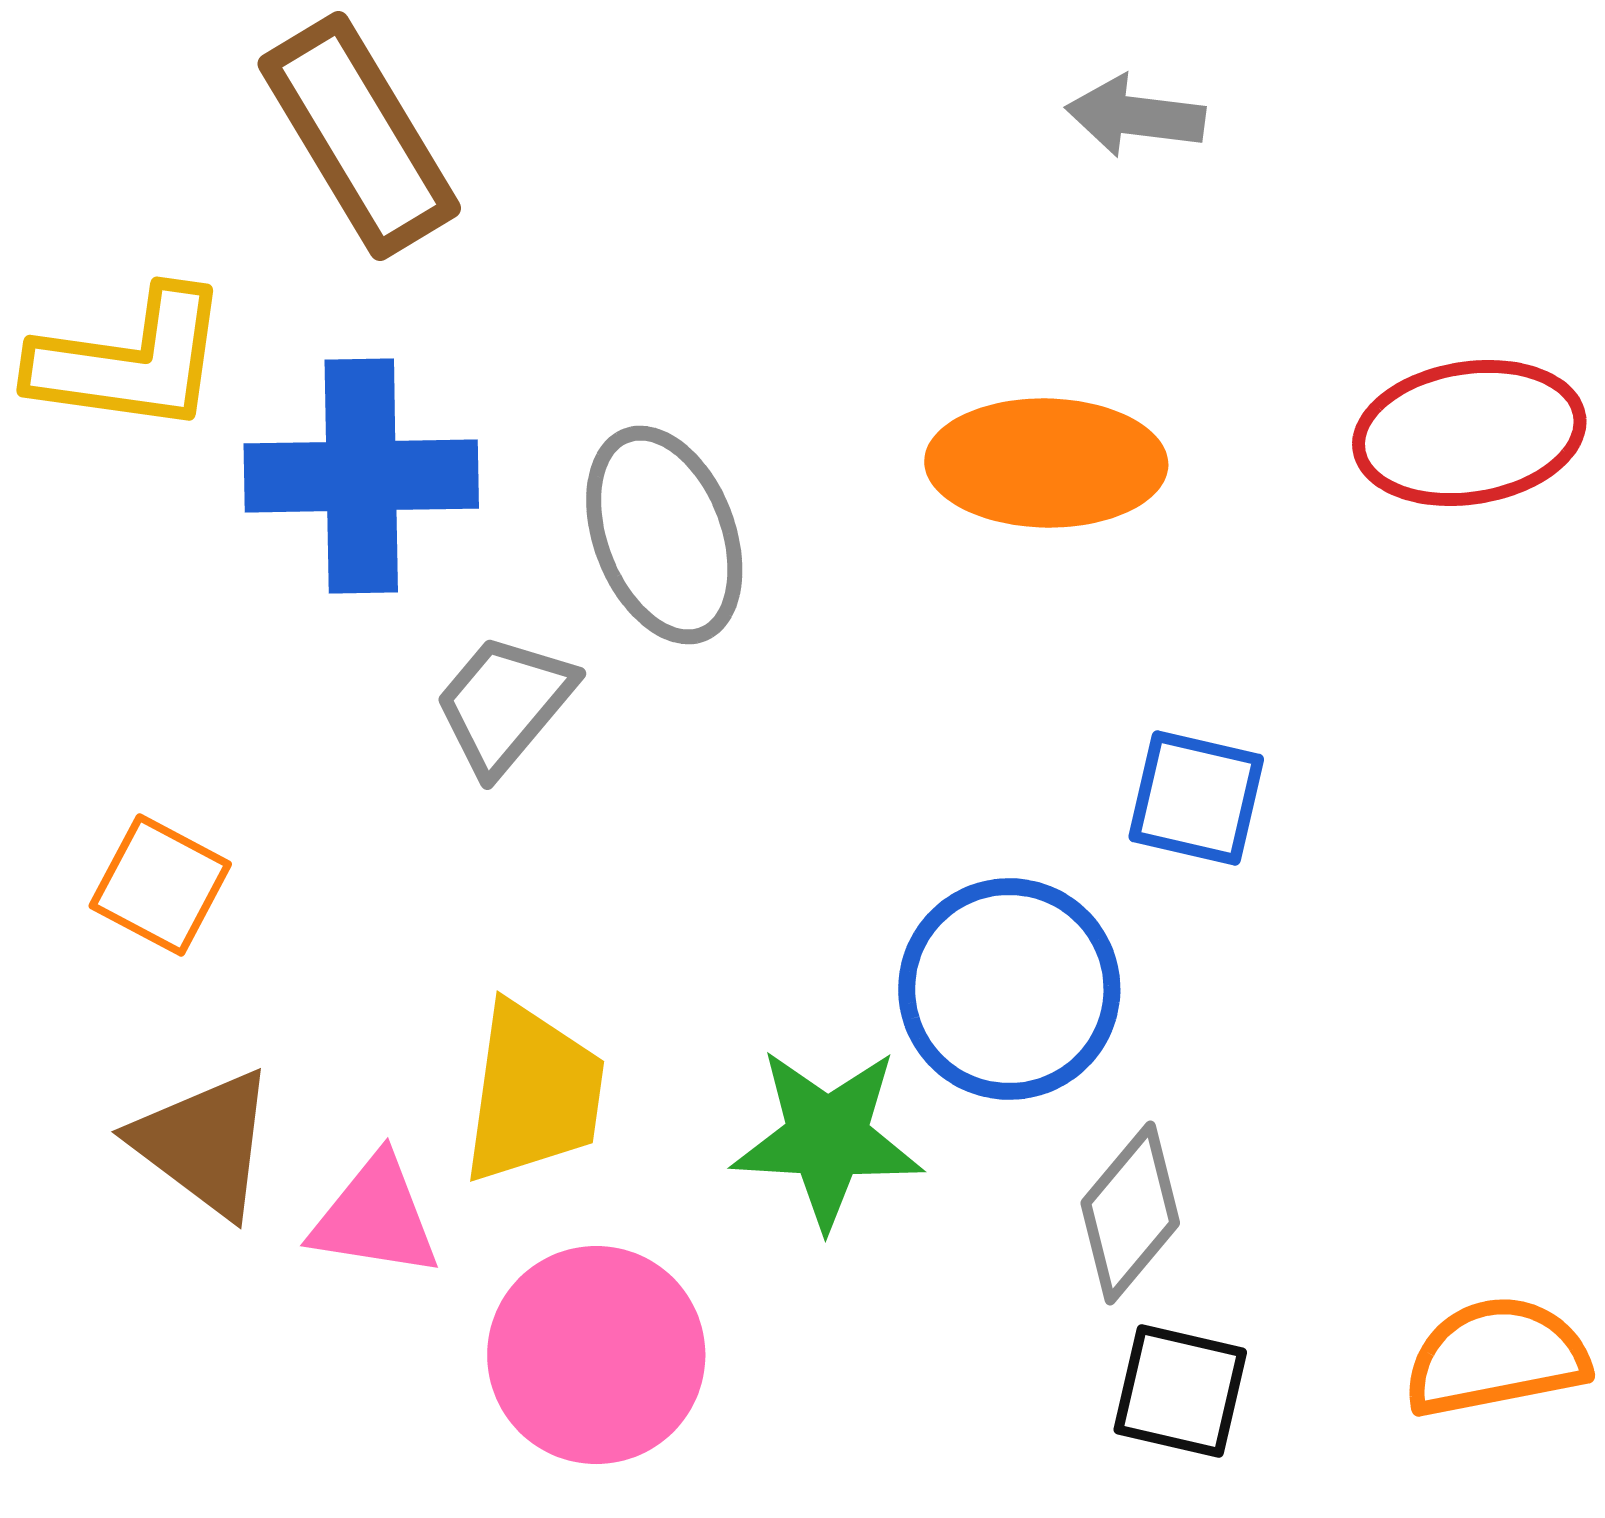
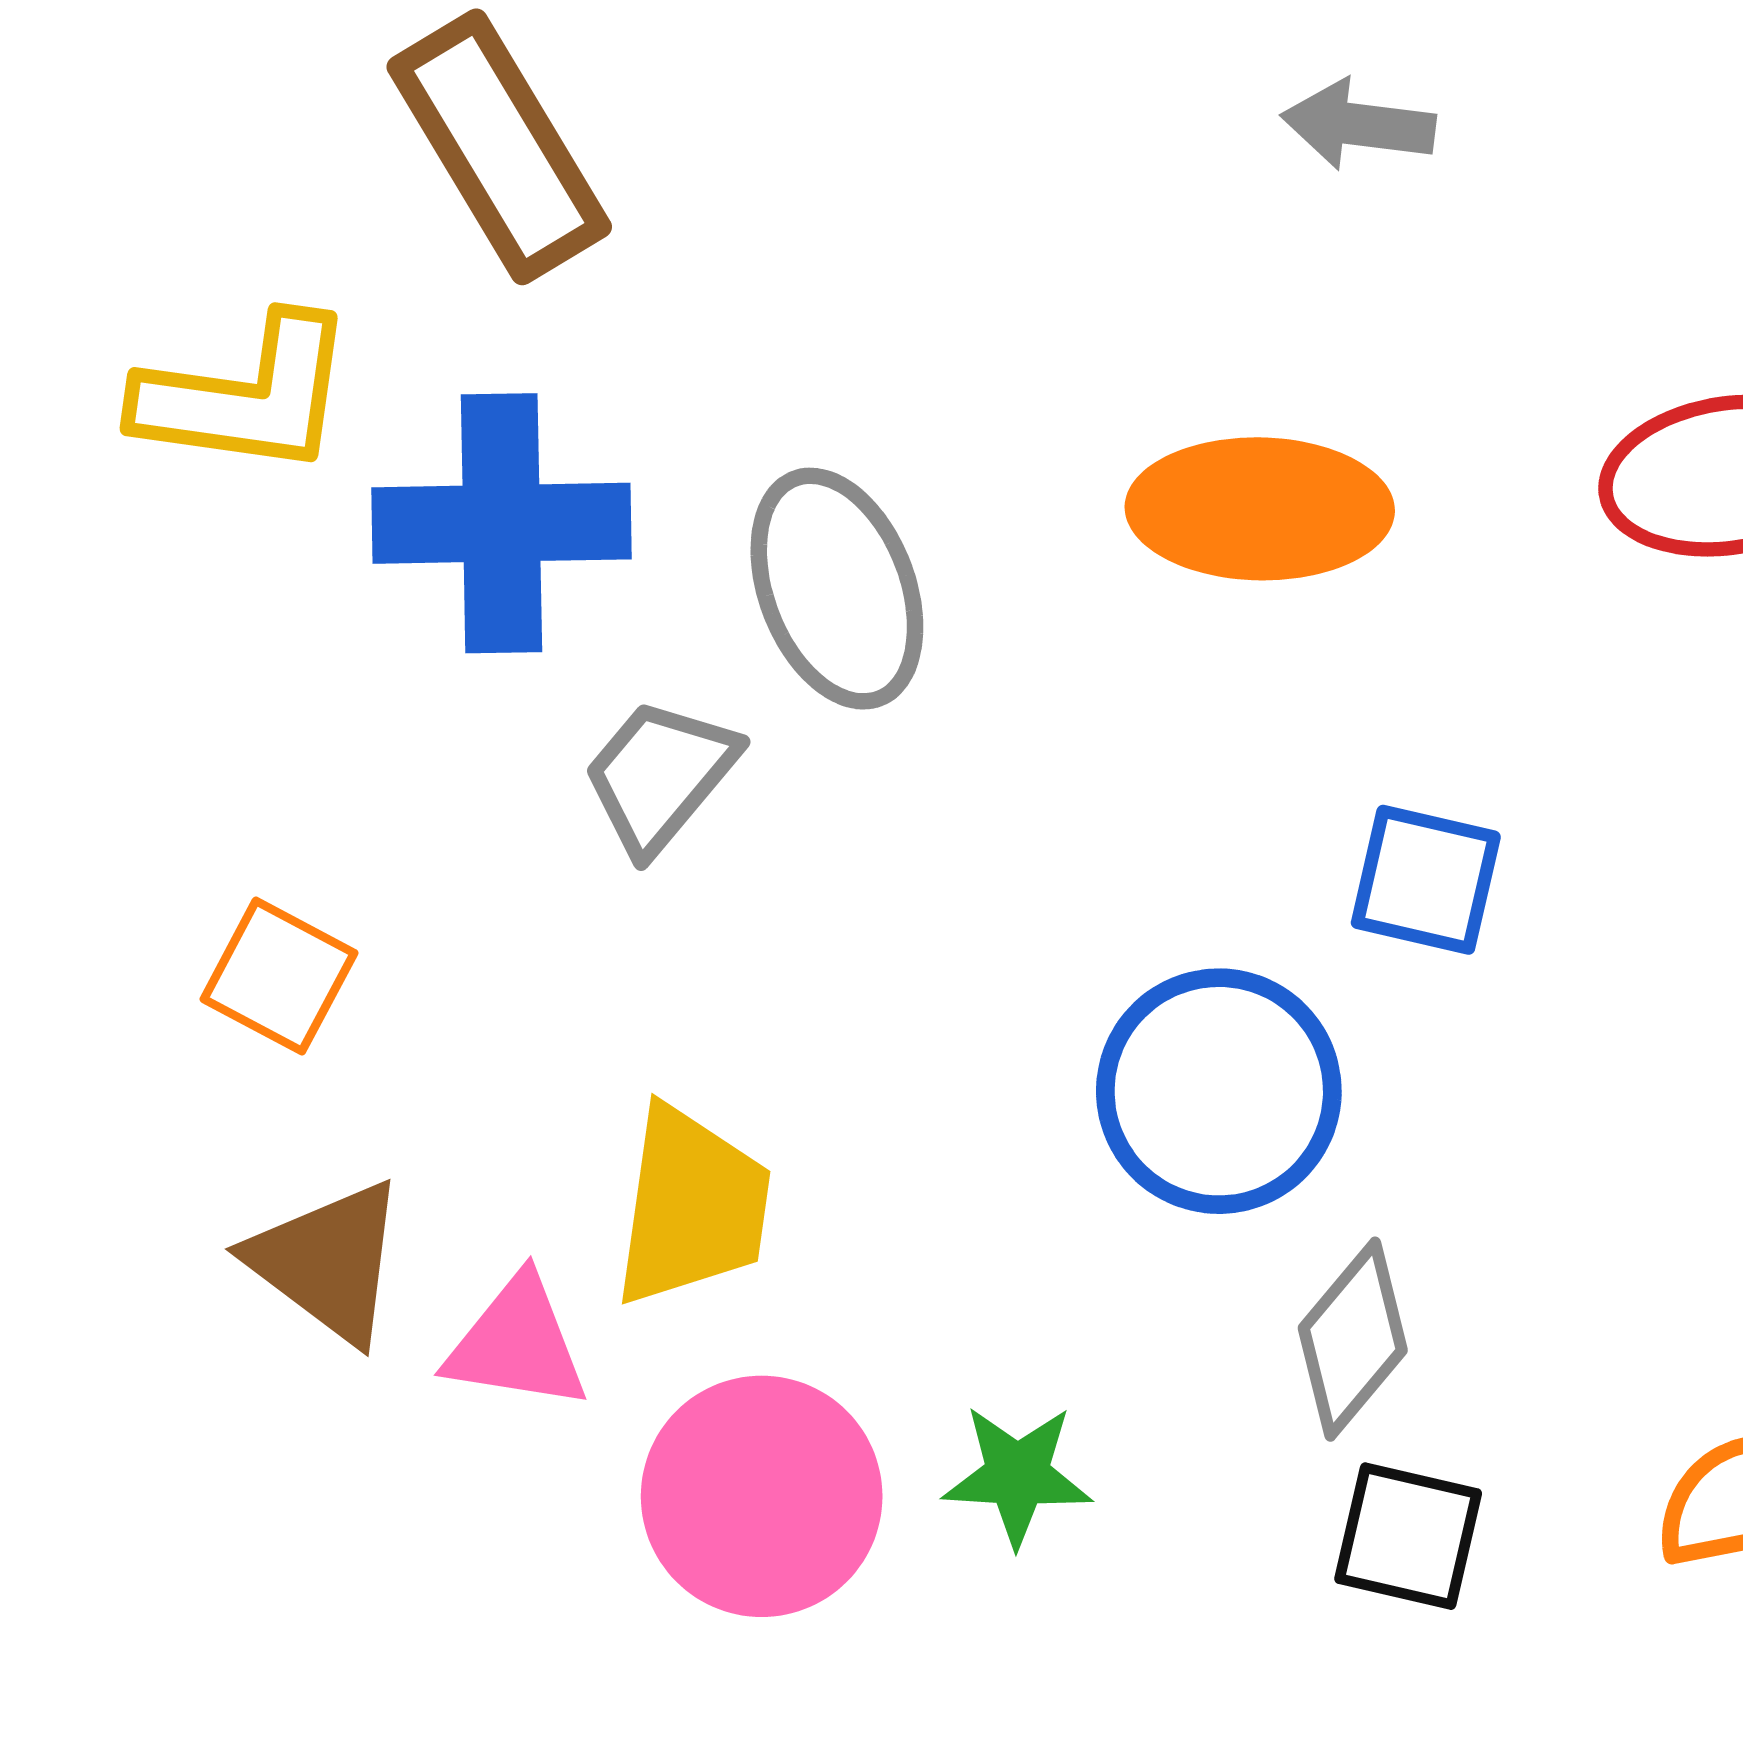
green star: (827, 1138) -> (1017, 1475), moved, size x0.7

